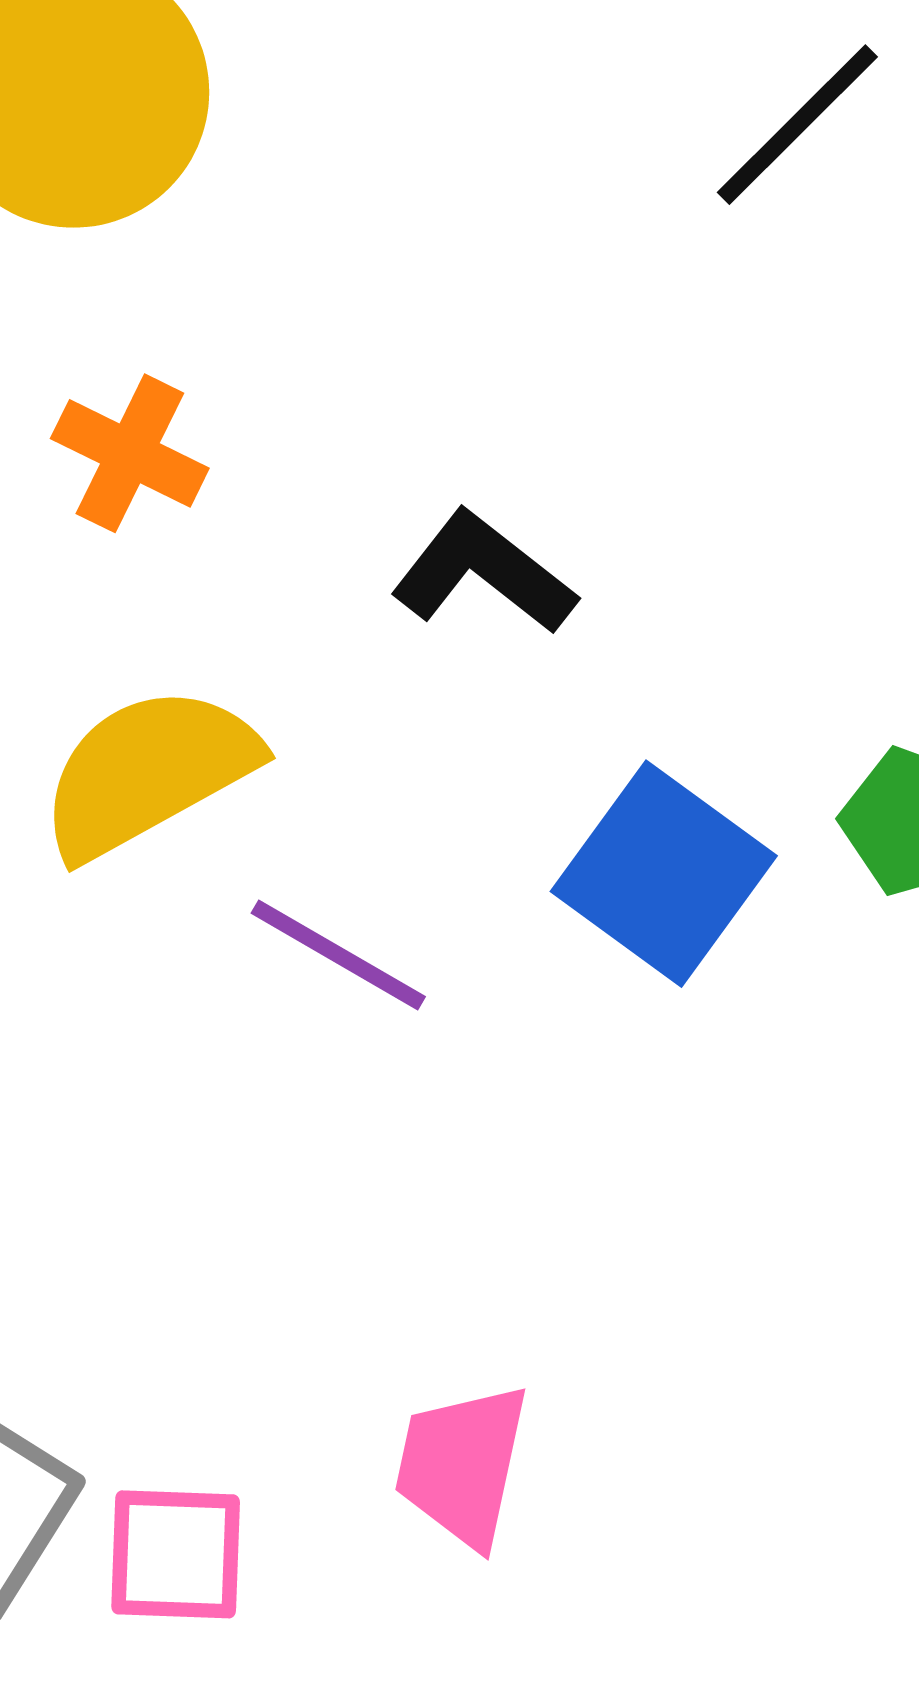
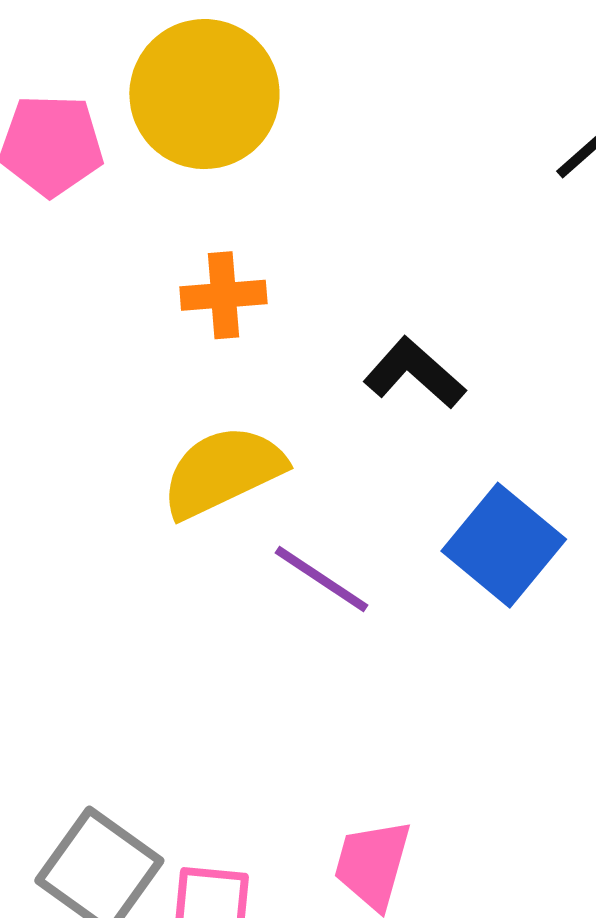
orange cross: (130, 453) -> (223, 295), turned -34

